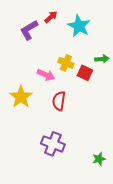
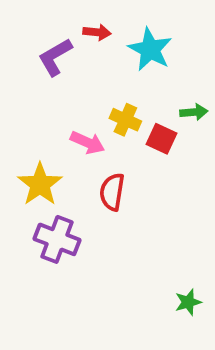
red arrow: (51, 17) -> (97, 32), turned 48
purple cross: (53, 144) -> (57, 239), moved

